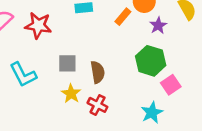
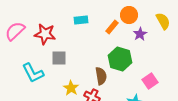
green hexagon: (151, 61) -> (120, 59), moved
gray square: (67, 63) -> (59, 58), moved
brown semicircle: (98, 72) -> (101, 76), moved

